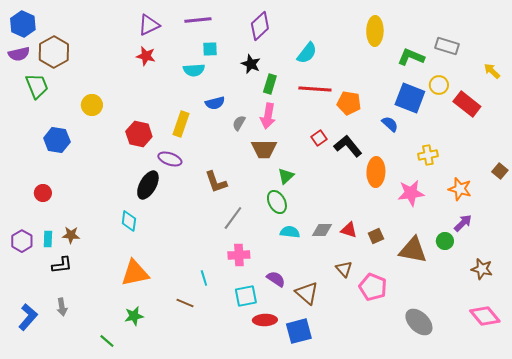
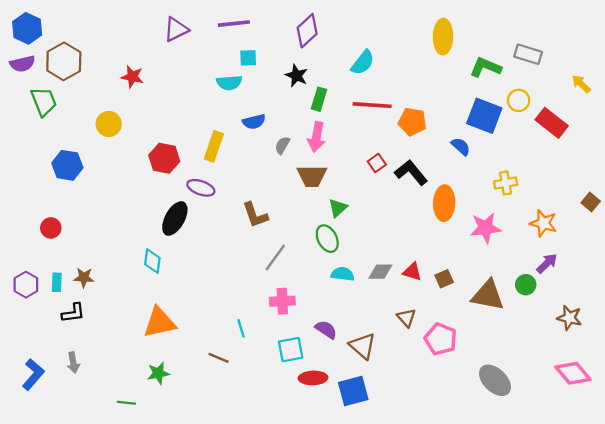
red star: (146, 56) -> (132, 77), moved
green line: (107, 341) -> (126, 403), turned -35

